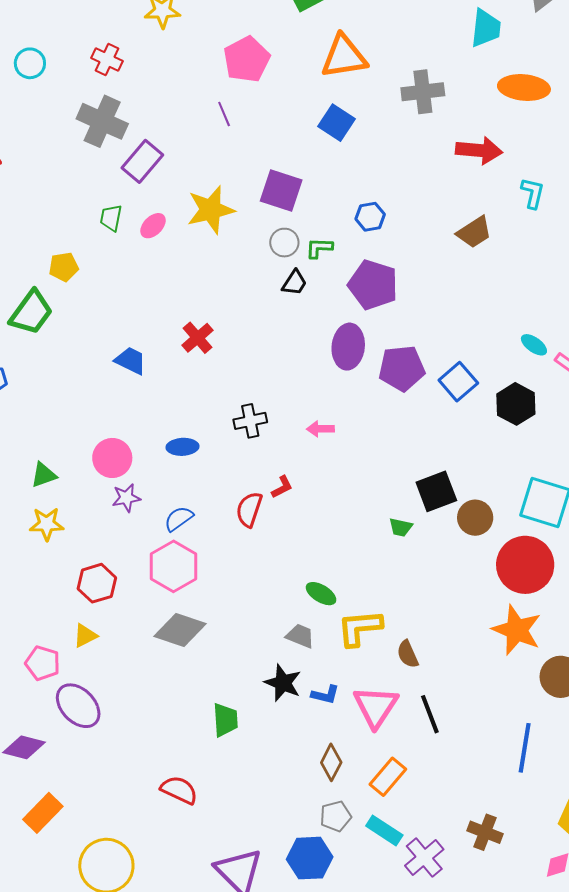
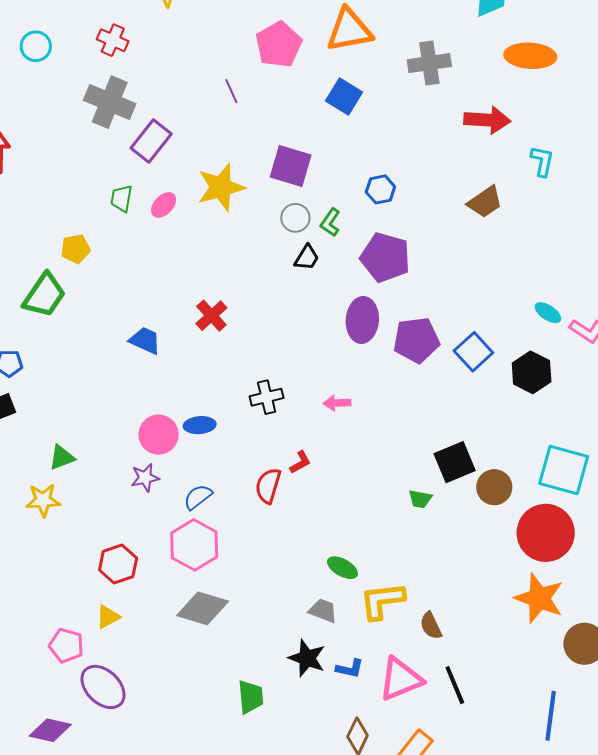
pink pentagon: (247, 59) -> (279, 45), moved
green L-shape: (319, 248) -> (330, 222), turned -56
pink circle: (112, 458) -> (159, 435), moved
yellow star: (47, 524) -> (43, 500), moved
pink triangle: (376, 707) -> (401, 679), turned 36

